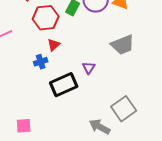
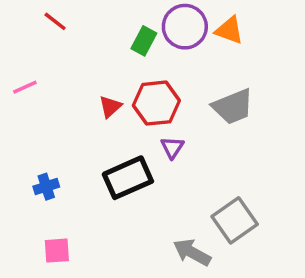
red hexagon: (46, 18) -> (156, 103), moved
blue cross: (41, 62) -> (46, 187), moved

